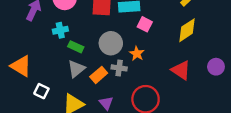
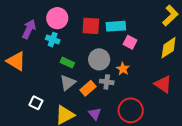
cyan cross: (60, 30) -> (53, 40), moved, turned 32
orange triangle: (21, 66) -> (16, 61), moved

